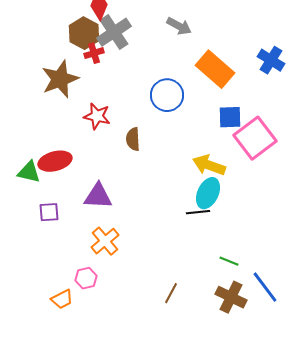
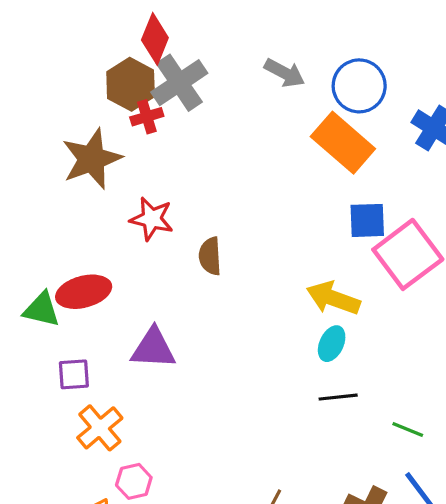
blue circle: (167, 95) -> (359, 86), moved
cyan ellipse: (208, 193) -> (332, 344), size x0.7
black line: (198, 212) -> (338, 397), moved
orange cross: (105, 241) -> (100, 428), moved
green line: (229, 261) -> (408, 430), moved

